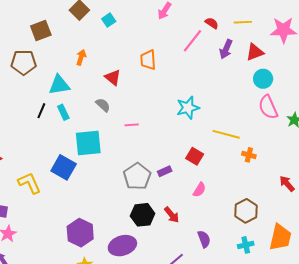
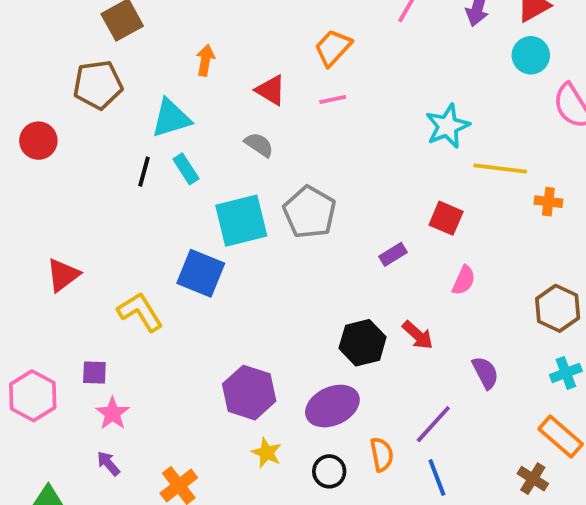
orange trapezoid: (148, 60) -> (333, 48), turned 55
cyan circle: (263, 79) -> (531, 55), moved
cyan star: (188, 108) -> (447, 126), moved
pink line: (132, 125) -> (333, 99), moved
gray pentagon: (137, 176) -> (310, 212), moved

